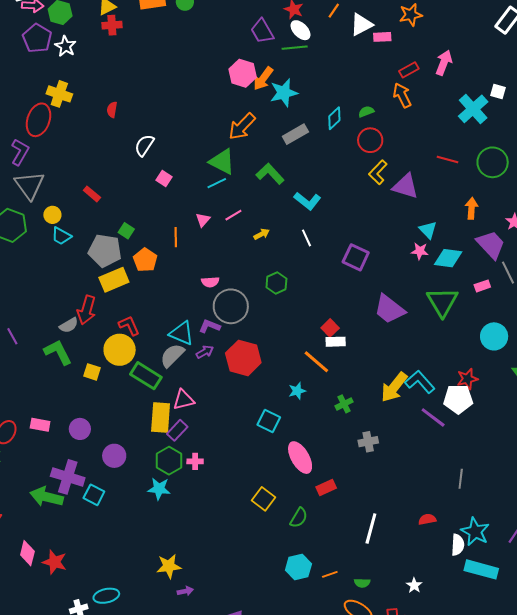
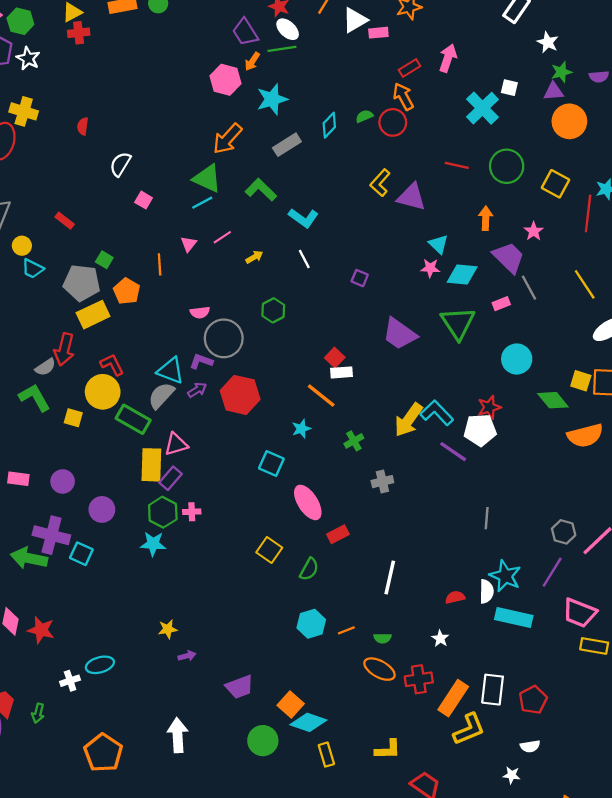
orange arrow: (263, 78) -> (252, 61), moved, size x0.7
red circle: (370, 140) -> (393, 122), moved
purple square: (356, 257) -> (360, 278), size x0.6
red semicircle: (427, 519) -> (455, 597), moved
yellow star: (169, 566) -> (168, 629), size x0.7

